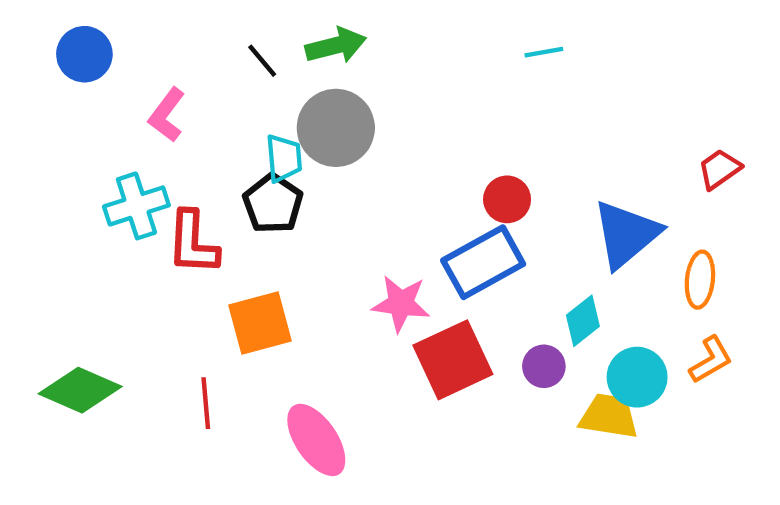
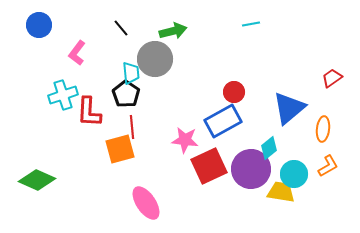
green arrow: (336, 46) -> (173, 31), moved
purple circle: (544, 366) -> (251, 169), size x2.0
red line: (206, 403) -> (132, 127), moved

